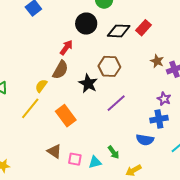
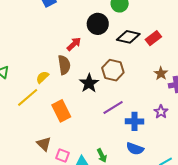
brown semicircle: (60, 70) -> (64, 65), turned -48
blue cross: (159, 119) -> (134, 121), moved

